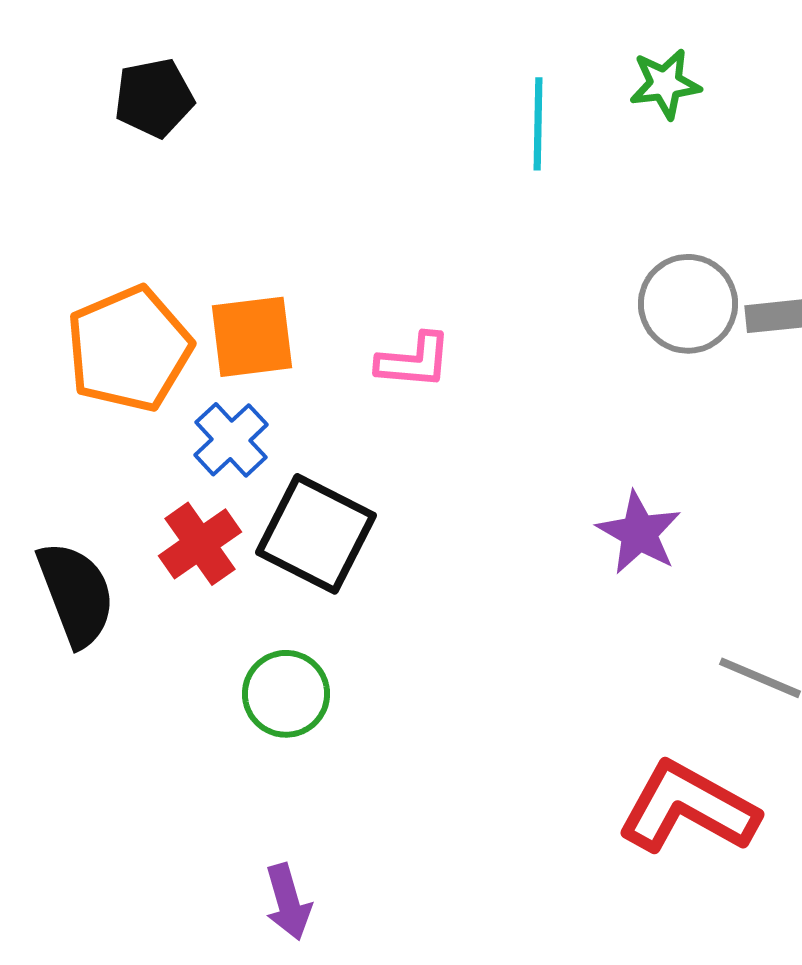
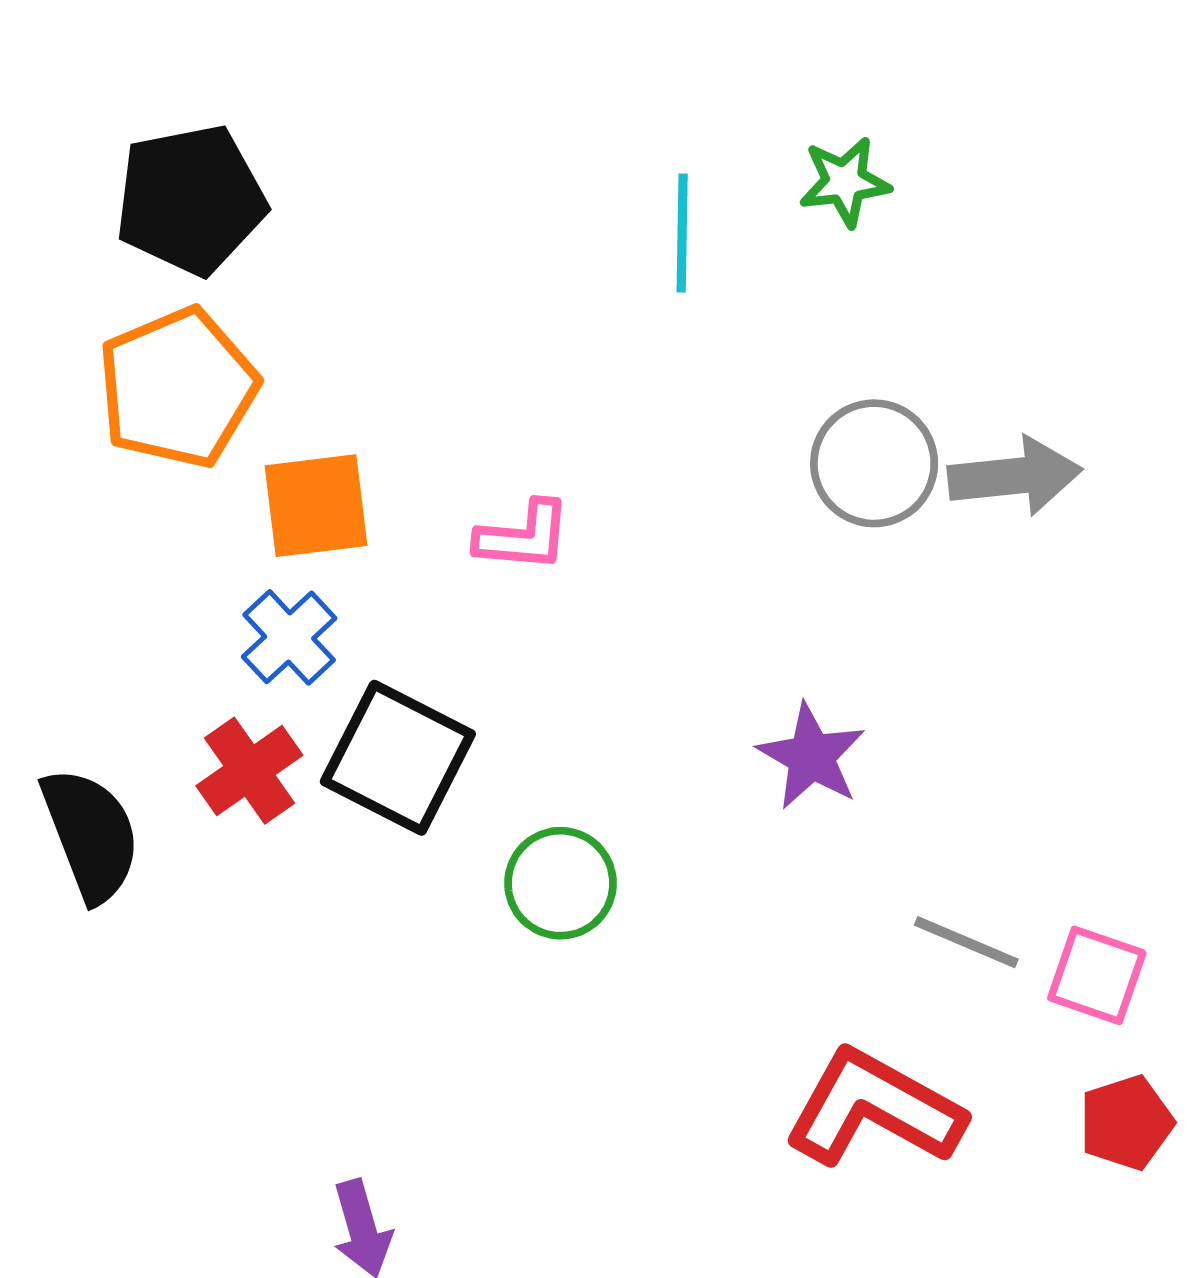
black pentagon: (154, 98) -> (191, 200), size x1.5
orange pentagon: (129, 349) -> (178, 388), moved
green circle: (286, 694) -> (560, 883), moved

